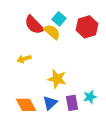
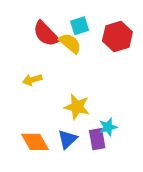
cyan square: (59, 19) -> (80, 26), turned 32
cyan star: (90, 97) -> (108, 127), moved

